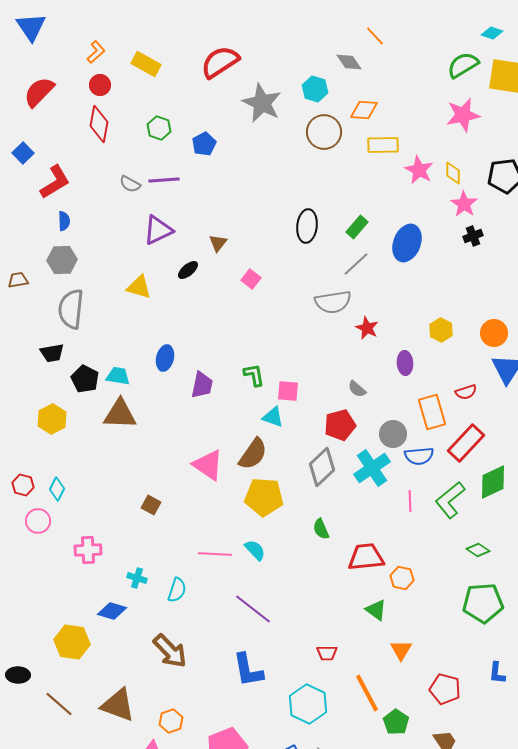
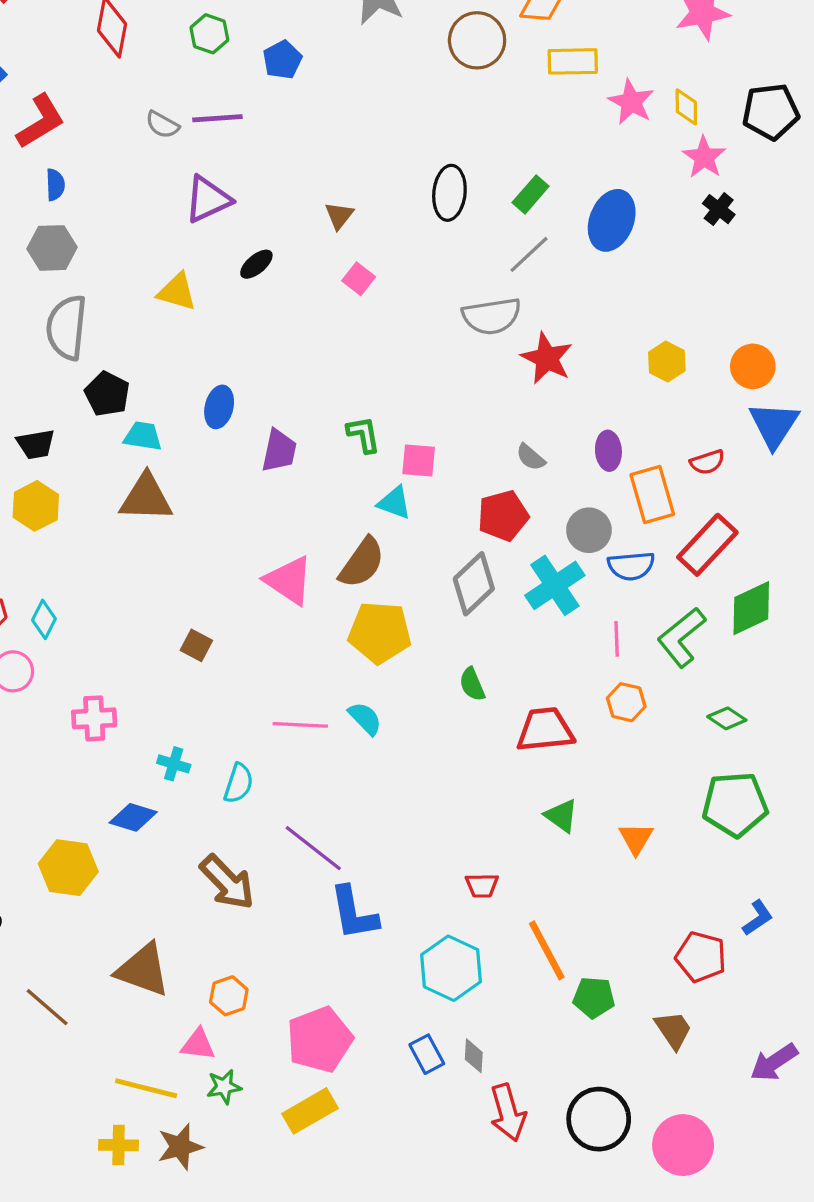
black cross: (473, 236) -> (719, 209), turned -30
brown triangle: (218, 243) -> (339, 216), moved
red star: (367, 328) -> (547, 358), size x1.4
black trapezoid: (52, 353) -> (36, 444), moved
purple ellipse: (405, 363) -> (608, 451), moved
black pentagon: (85, 379) -> (107, 394), moved
orange hexagon: (402, 578) -> (626, 702), moved
purple line: (253, 609) -> (313, 848), moved
orange triangle: (401, 650) -> (636, 838), moved
blue L-shape: (497, 673) -> (758, 918), turned -130
red pentagon: (445, 689) -> (701, 957), moved
brown line: (59, 704) -> (47, 1007), moved
green pentagon: (396, 722) -> (594, 997), turned -30

